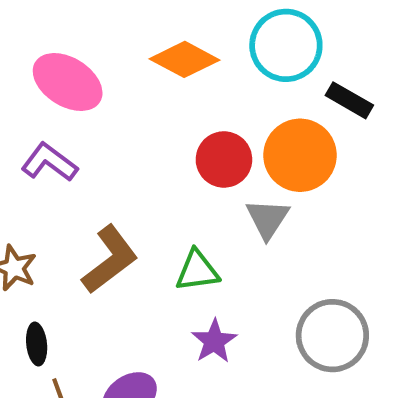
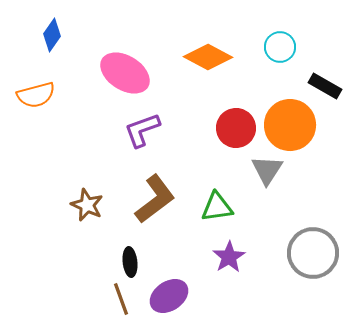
cyan circle: (286, 45) -> (280, 47), size x0.6
purple L-shape: (49, 162) -> (142, 130), moved, turned -57
black ellipse: (37, 344) -> (130, 262), moved

